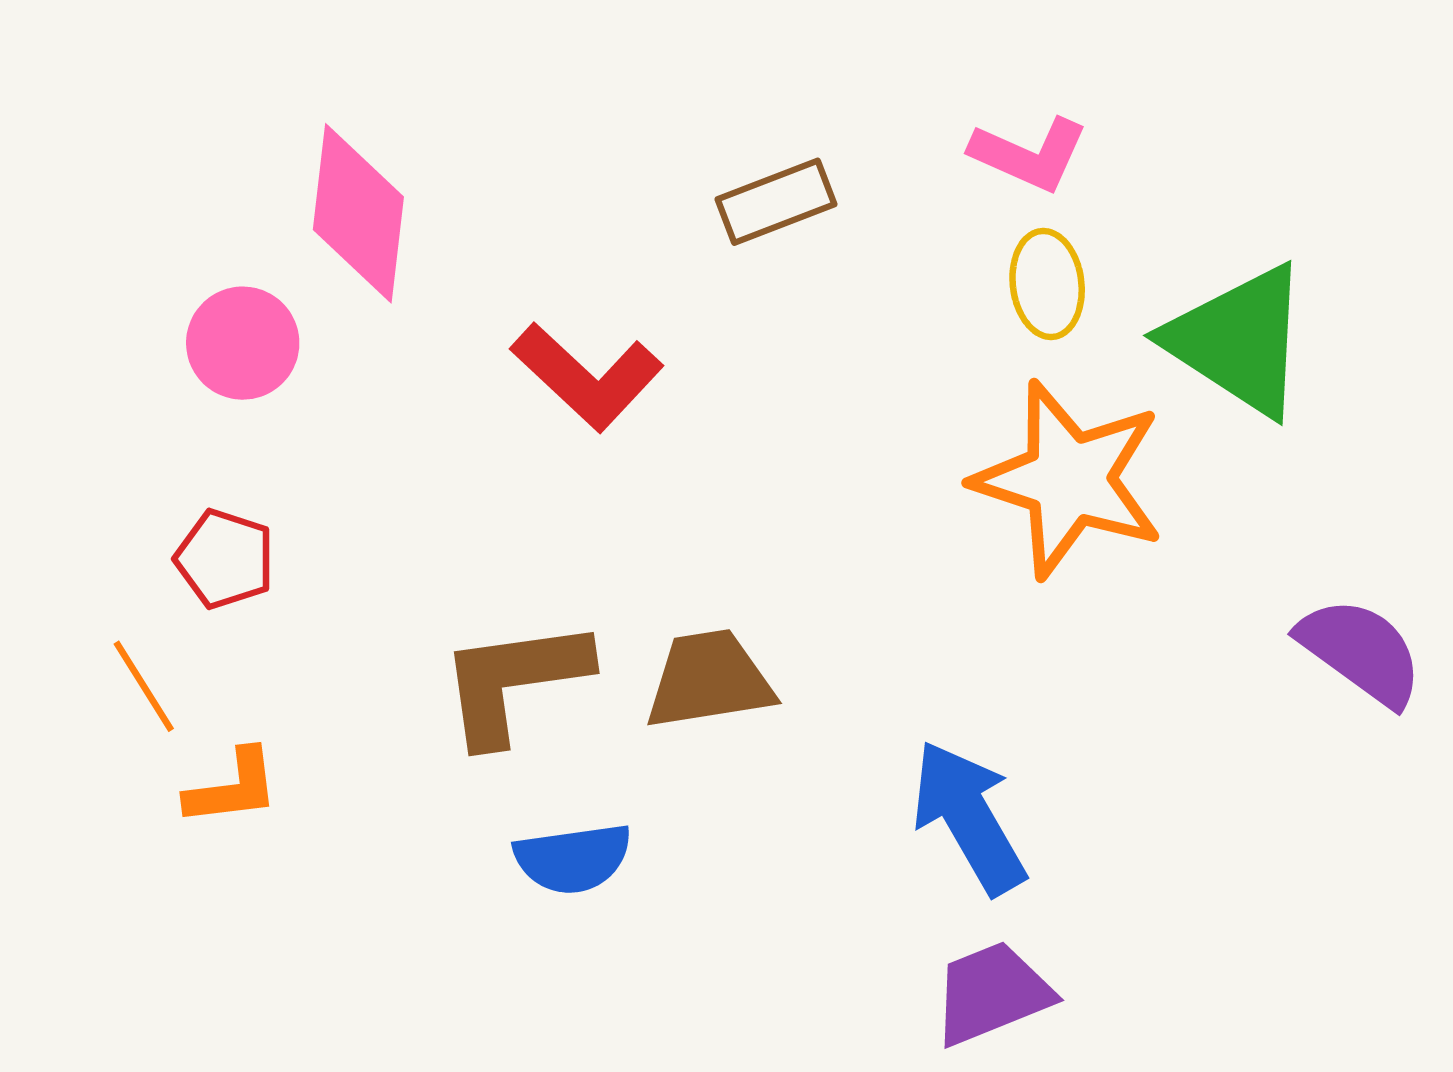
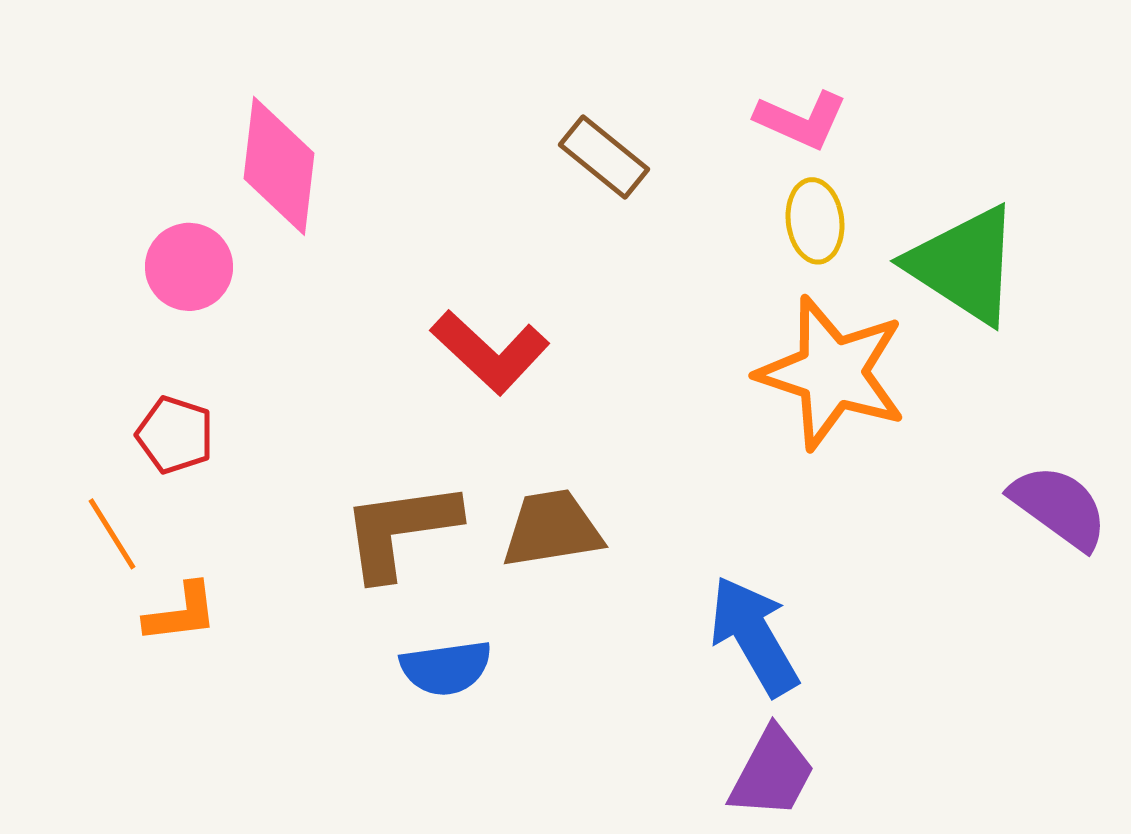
brown rectangle: (776, 202) -> (604, 157), turned 60
red L-shape: (587, 377) -> (490, 352), moved
purple trapezoid: (992, 993) -> (772, 773), turned 140

